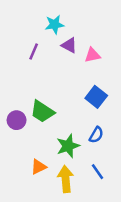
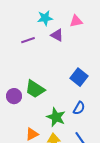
purple line: (34, 51) -> (28, 40), turned 48
pink triangle: (93, 55) -> (76, 21), moved
green star: (68, 146) -> (56, 117), turned -30

